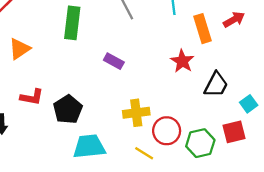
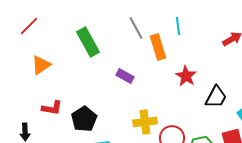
green rectangle: (72, 23) -> (88, 42), turned -36
orange rectangle: (203, 29) -> (158, 47), moved

